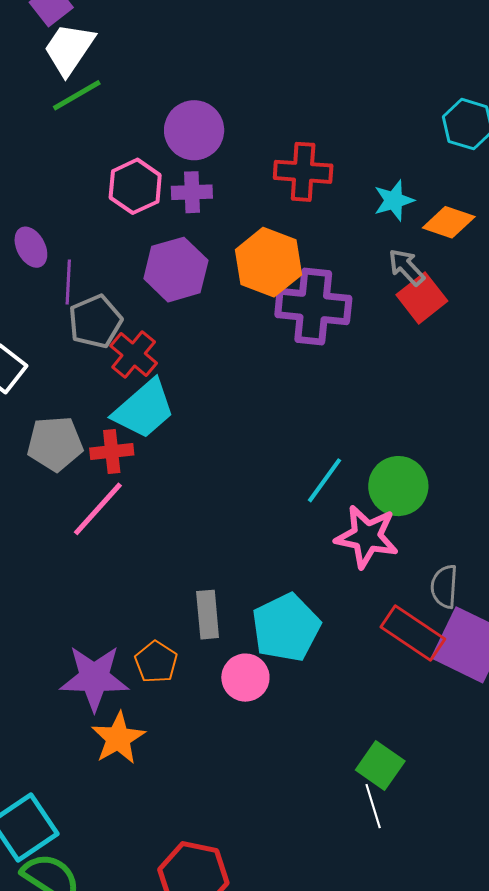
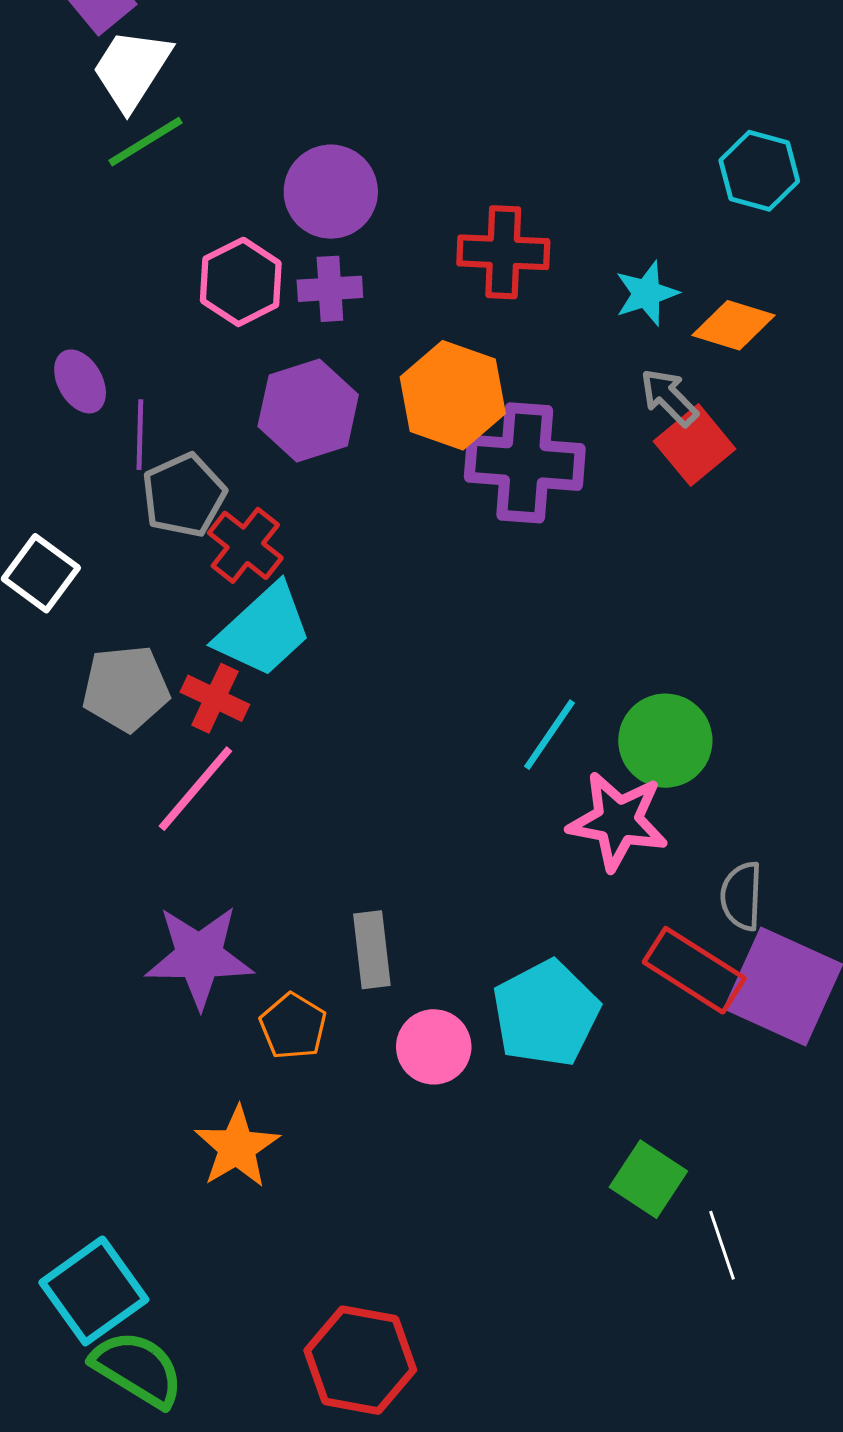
red cross: (112, 451) -> (215, 698), turned 33
cyan pentagon: (286, 628) -> (546, 1014), moved
purple star: (94, 678) -> (199, 957), moved
white line: (373, 806) -> (722, 1245), moved

